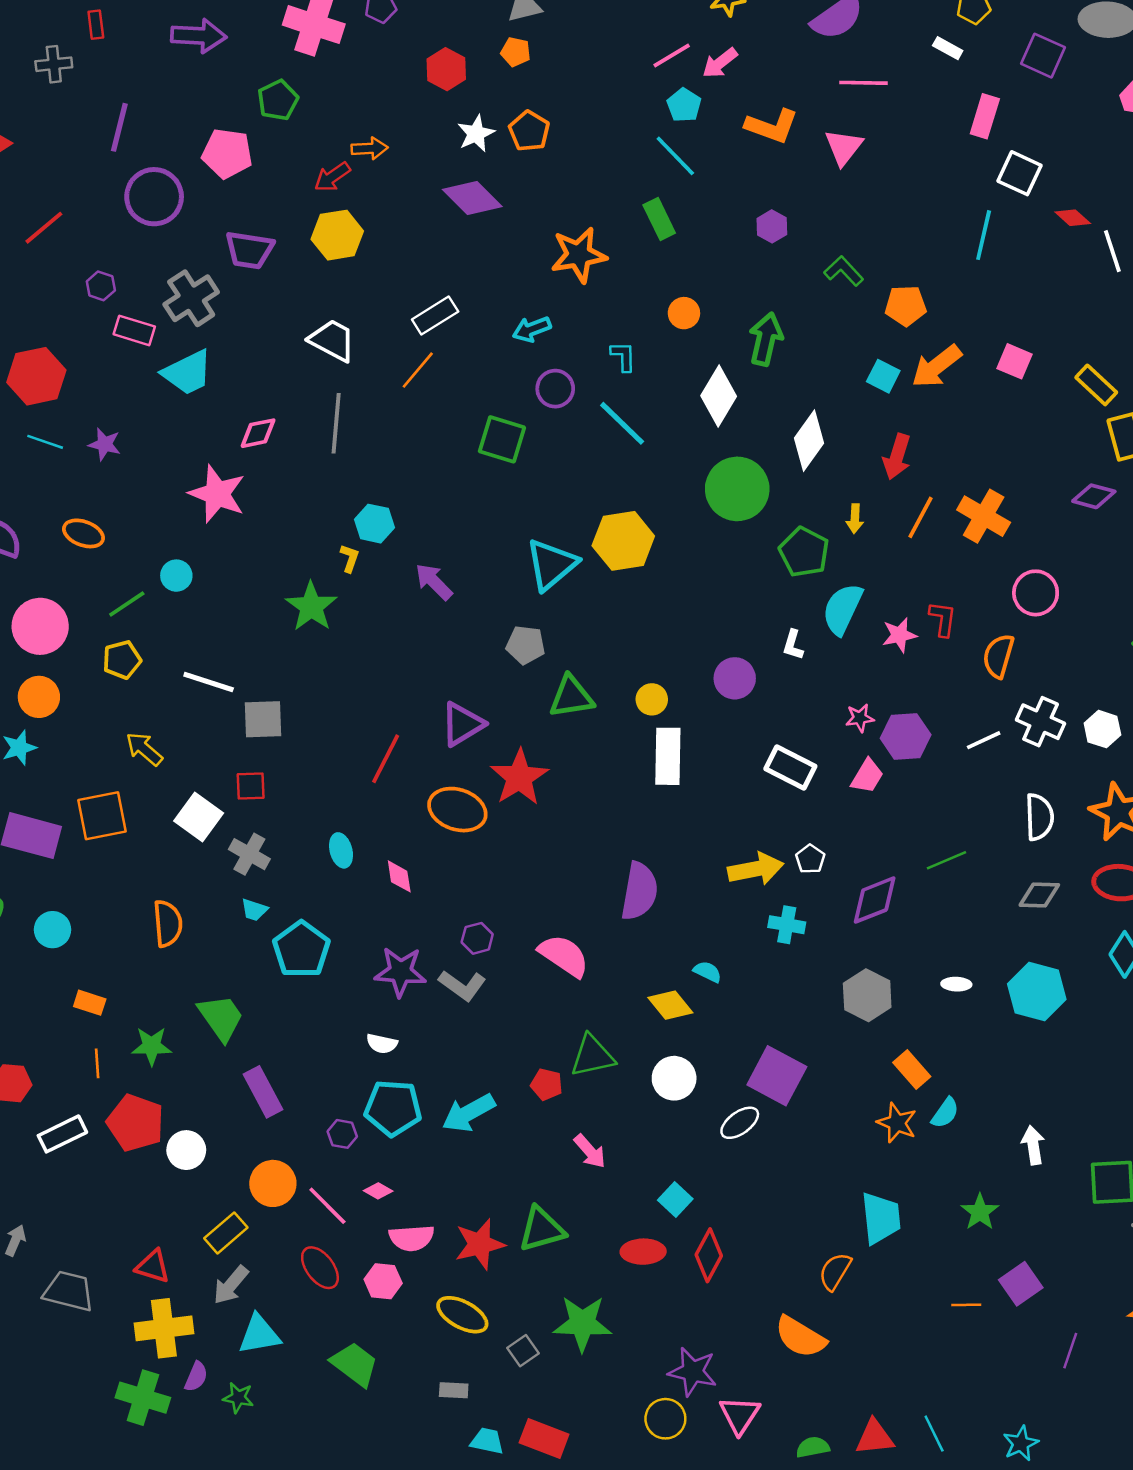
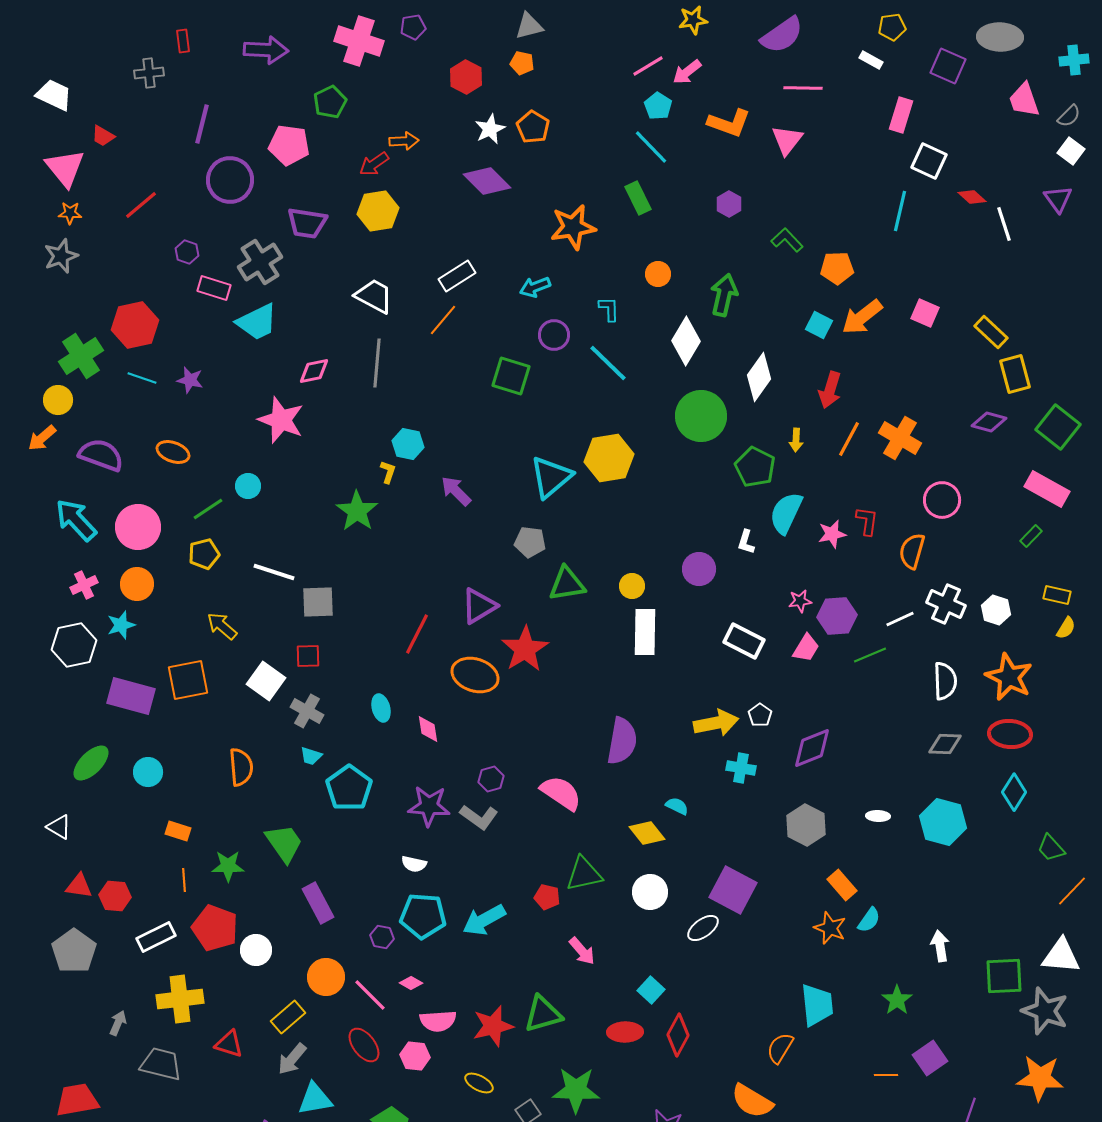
green line: (946, 860) -> (870, 655), moved
yellow ellipse: (462, 1315) -> (479, 1083), size x0.7
yellow cross: (164, 1328) -> (180, 999), moved

